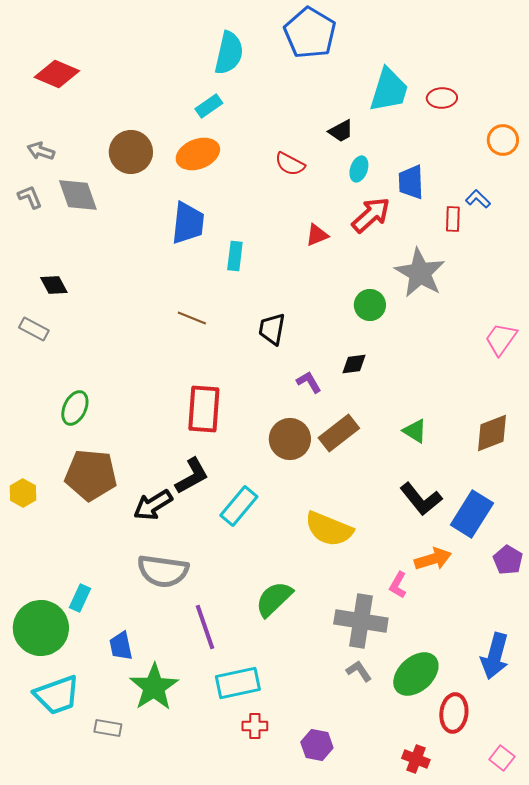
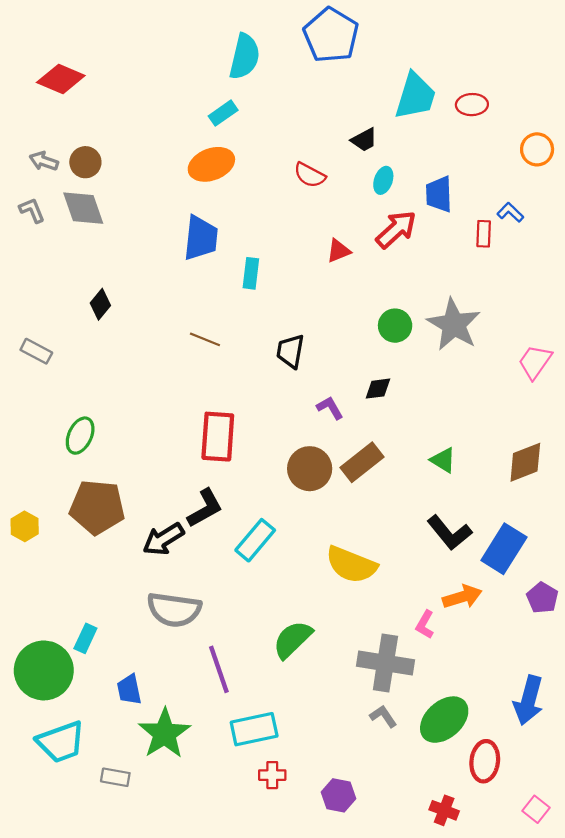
brown circle: (131, 152) -> (85, 162), moved, size x0.7
gray star: (420, 273) -> (454, 325), moved
black diamond: (54, 285) -> (100, 304), moved, turned 68

